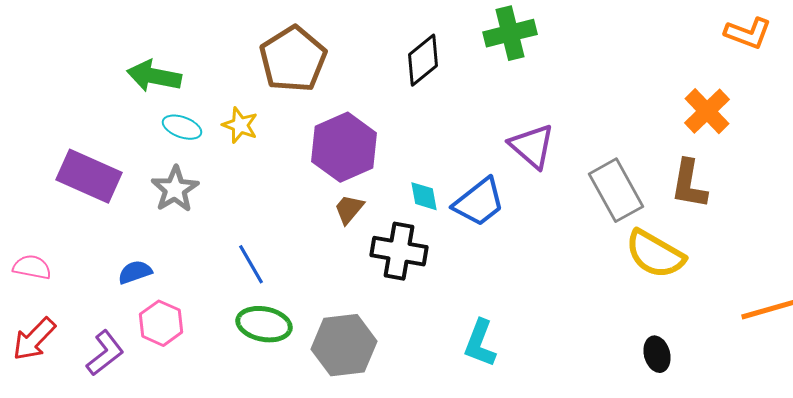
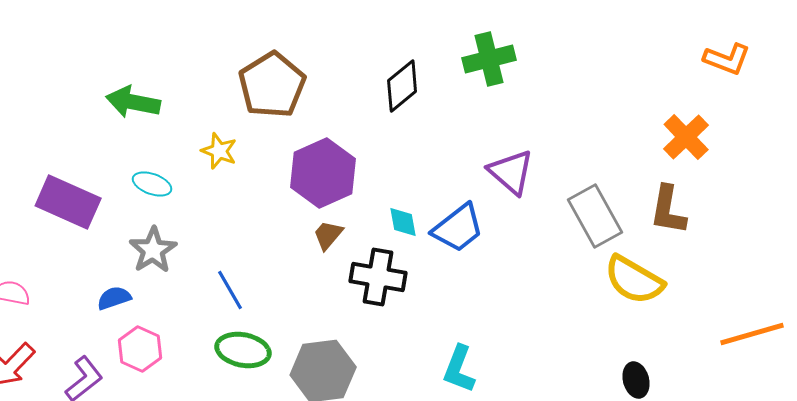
cyan ellipse: (182, 127) -> (152, 184), moved
gray star: (175, 189) -> (153, 250), moved

